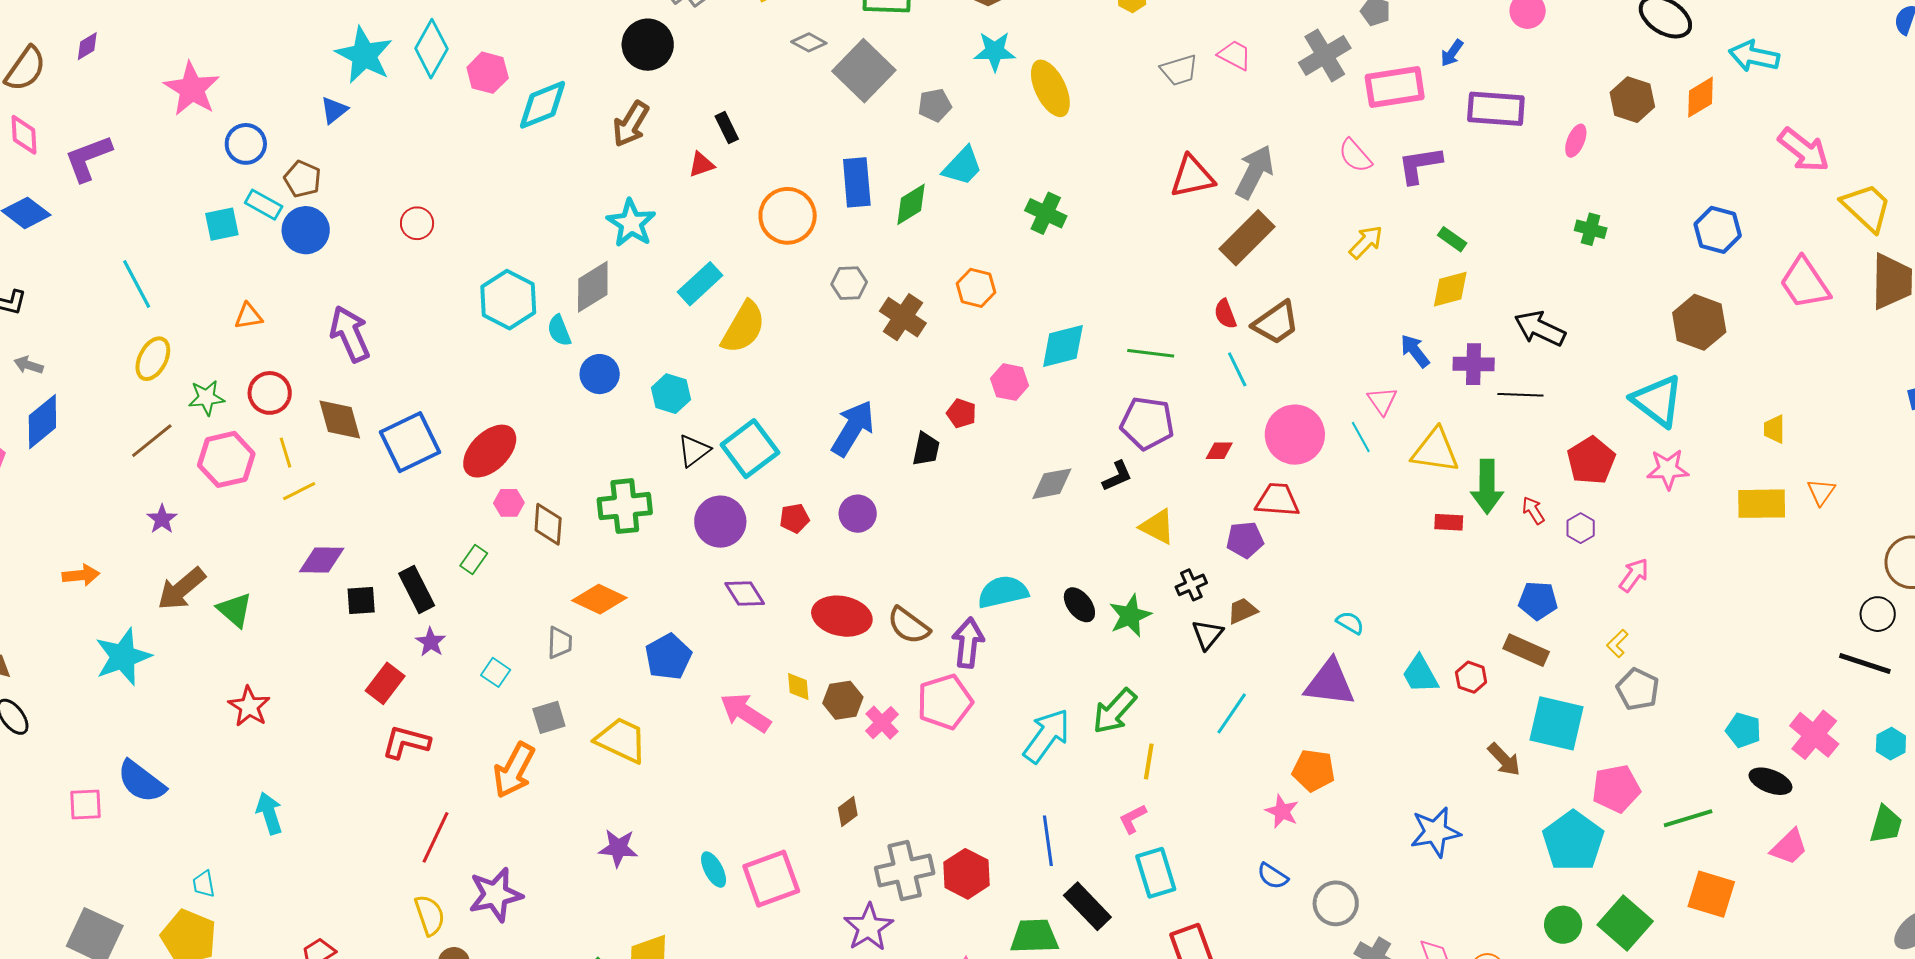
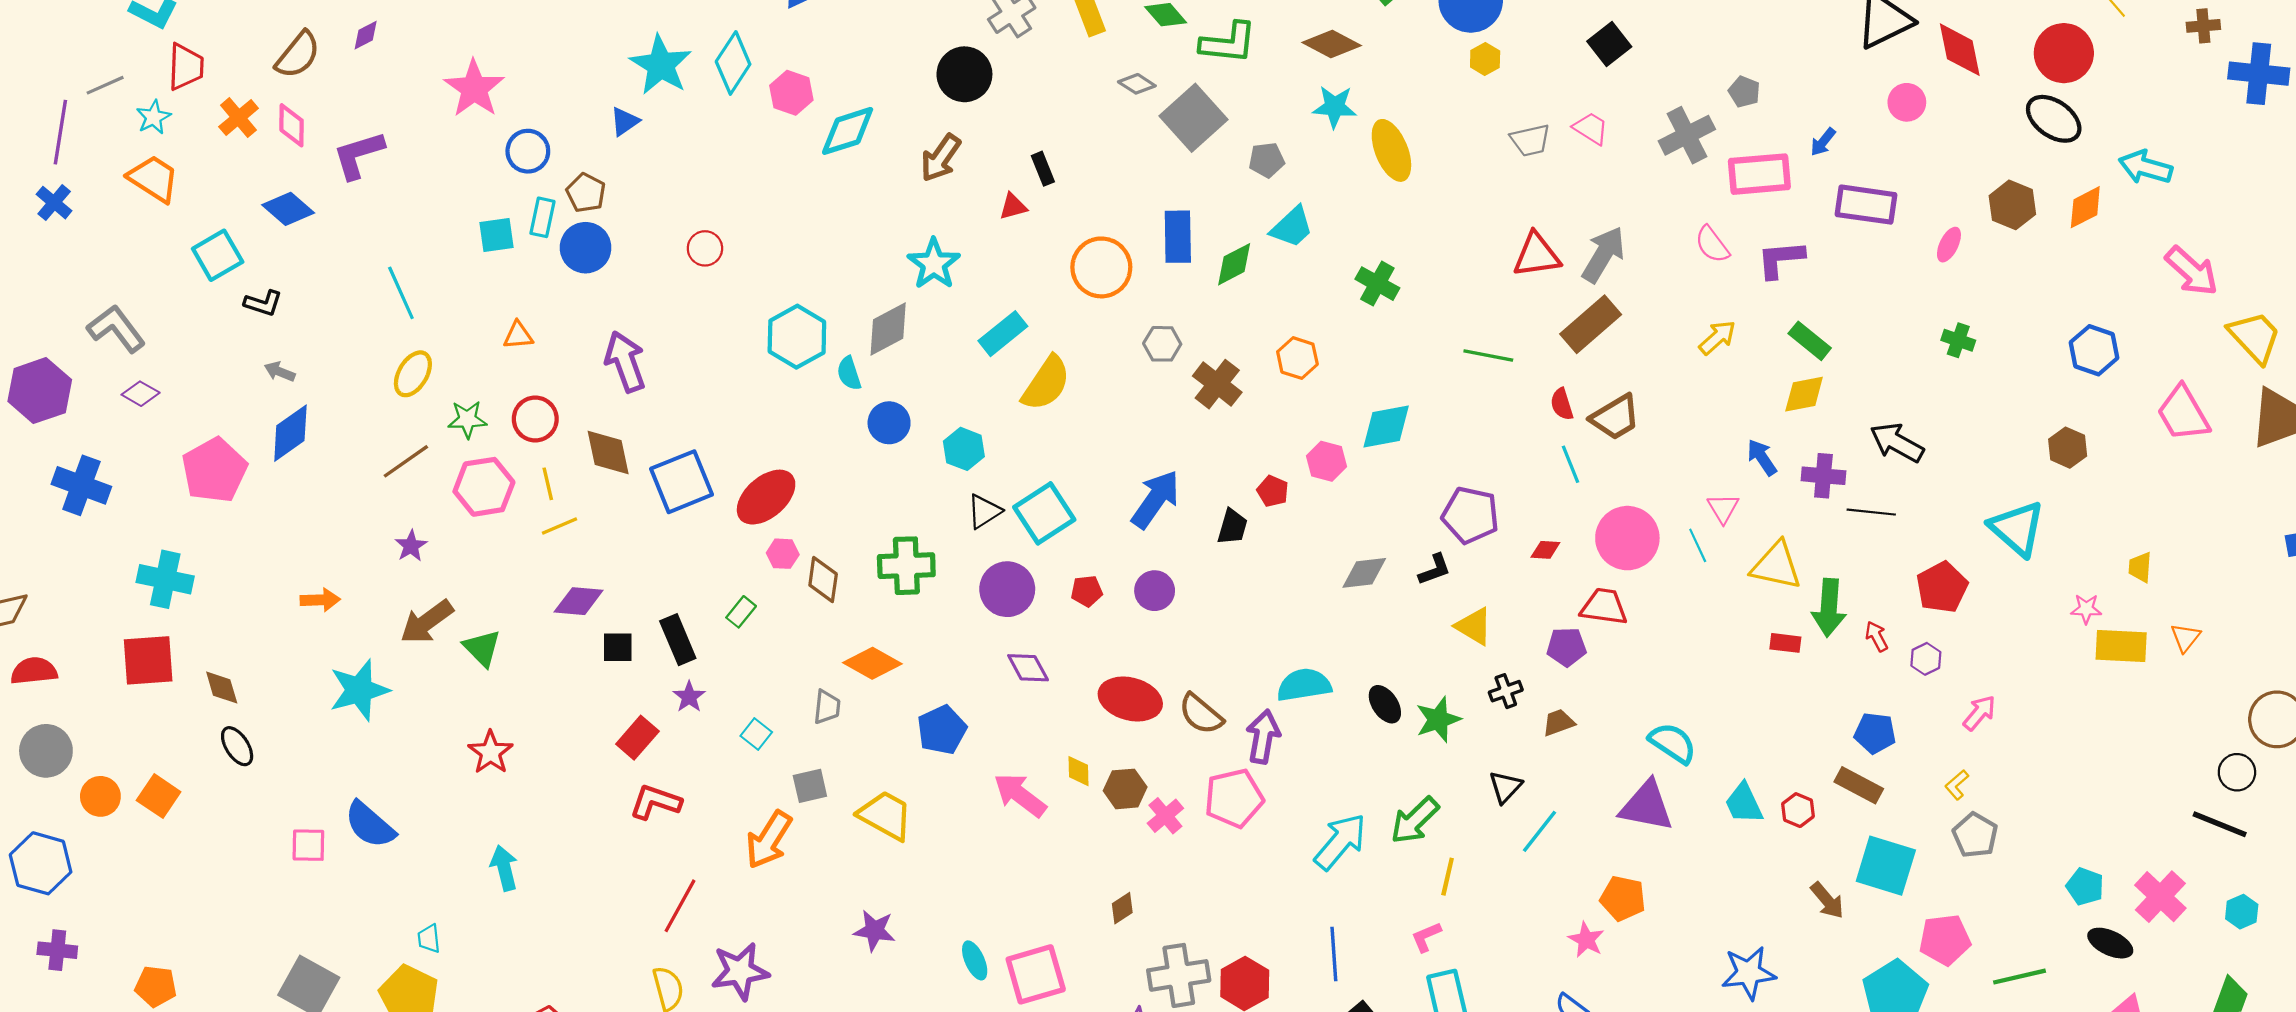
cyan rectangle: (264, 205) -> (542, 217), turned 69
green rectangle: (1452, 239) -> (1810, 341), size x1.4
brown hexagon: (1699, 322) -> (2068, 448), size x0.7
green line: (1151, 353) -> (1488, 355), moved
pink star: (1668, 469) -> (2086, 609), moved, size x0.7
cyan semicircle: (1350, 623) -> (1673, 743), size x1.6
black triangle: (1207, 634) -> (1505, 787), moved

